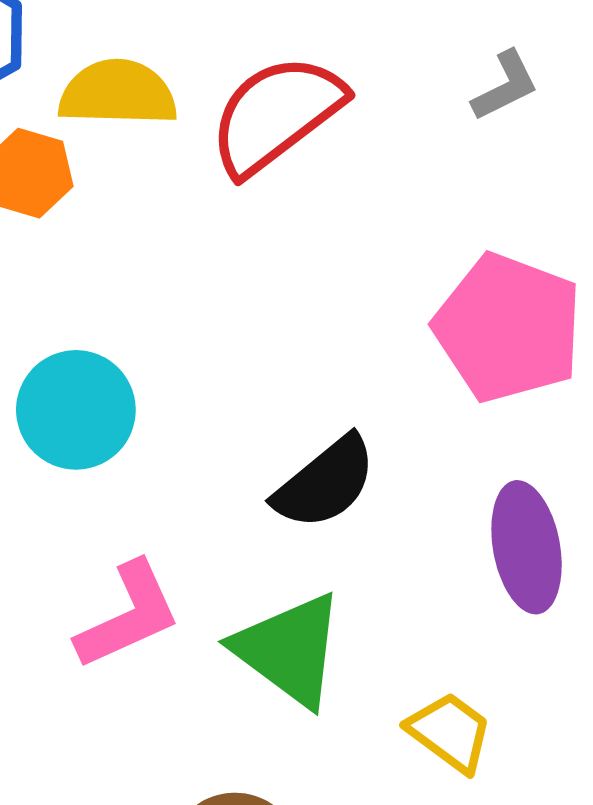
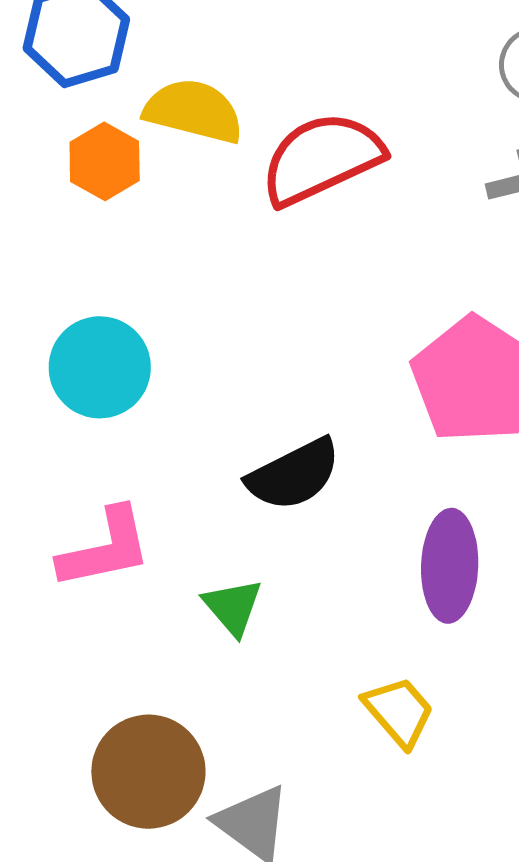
green triangle: (289, 650) -> (233, 607), size x0.6
yellow trapezoid: (450, 732) -> (399, 712), moved

